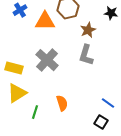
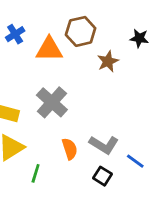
gray L-shape: (86, 55) -> (104, 145), moved, turned -75
orange semicircle: (62, 103) -> (70, 149), moved
black square: (101, 122) -> (102, 176), moved

